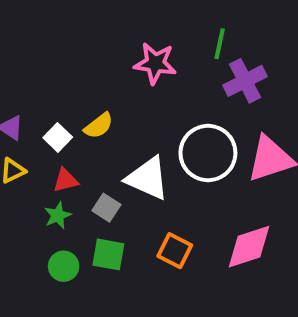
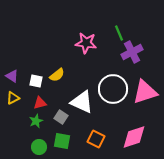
green line: (220, 44) -> (119, 33), turned -35
white square: (58, 137) -> (36, 81), turned -32

